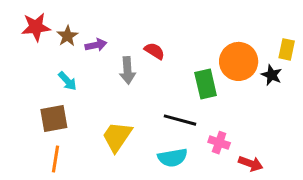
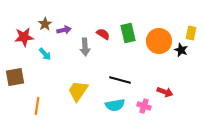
red star: (36, 27) -> (24, 37), moved
green rectangle: (206, 84) -> (128, 33), moved
brown square: (54, 119) -> (15, 77), moved
pink cross: (219, 143) -> (144, 106), moved
red arrow: (251, 164) -> (165, 92), moved

